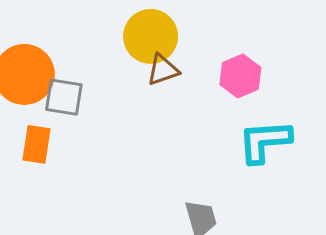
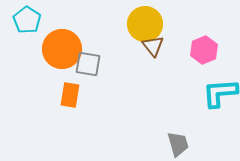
brown triangle: (163, 70) -> (153, 46), turned -50

